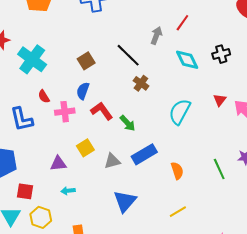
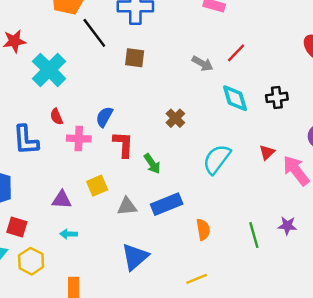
gray arrow: (156, 35) -> (202, 64), turned 90
black line: (128, 55) -> (94, 33), moved
brown square: (86, 61) -> (135, 58), moved, turned 30
red L-shape: (102, 111) -> (123, 144), turned 30

